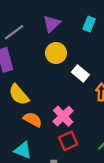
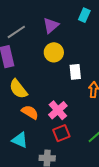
cyan rectangle: (89, 24) -> (84, 15), moved
white rectangle: (80, 73) -> (75, 72), turned 42

